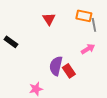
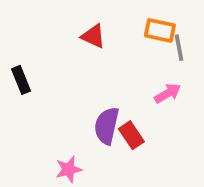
red triangle: (49, 19) -> (93, 36), turned -32
black rectangle: (11, 42) -> (21, 80), turned 32

